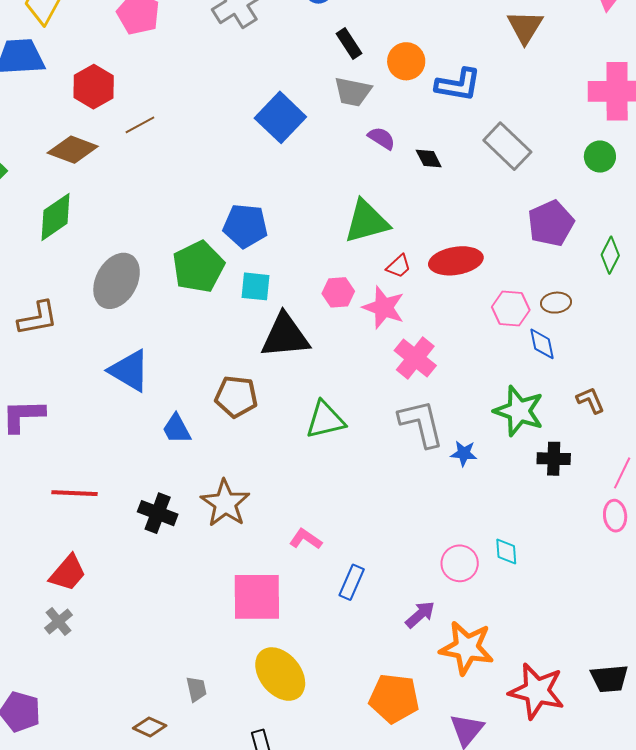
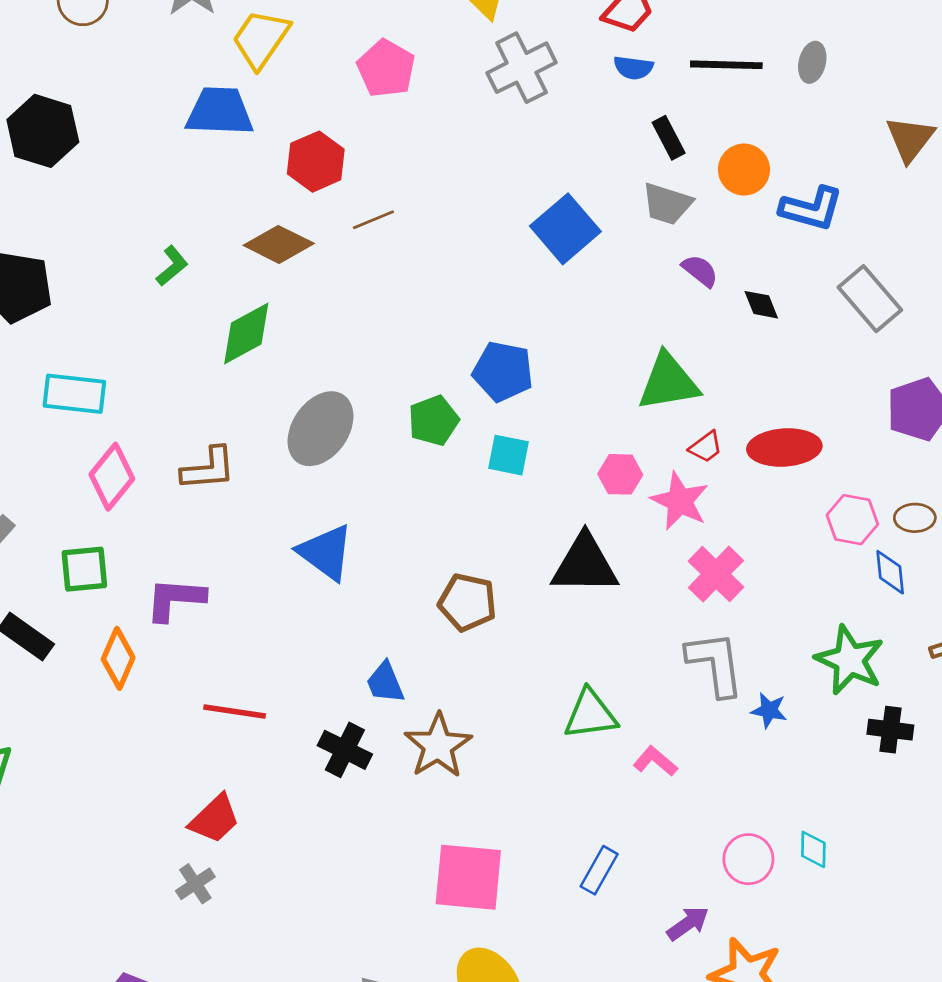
green pentagon: (198, 267) -> (434, 421), size x0.7
black triangle: (285, 336) -> (585, 564), moved
green triangle: (325, 420) -> (590, 714), moved
blue trapezoid: (177, 429) -> (385, 683), moved
pink L-shape: (306, 539) -> (655, 761), moved

